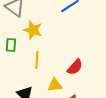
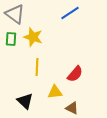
green rectangle: (11, 45) -> (11, 39), moved

